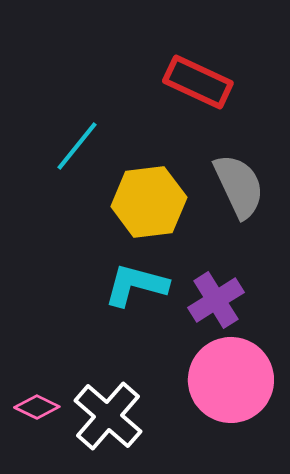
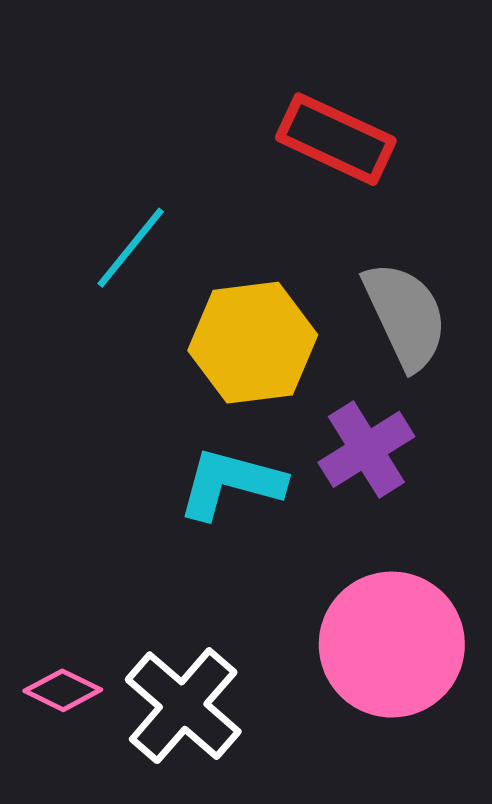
purple cross: (216, 300) -> (366, 449), moved

